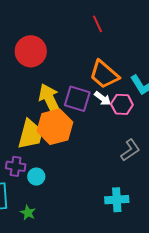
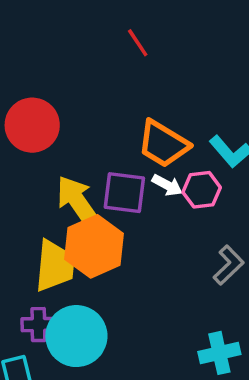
red line: (98, 24) -> (138, 43), moved
cyan circle: (36, 177) -> (76, 336), size x2.0

